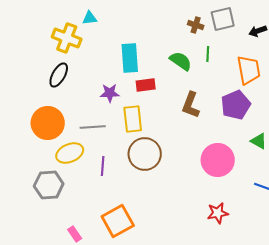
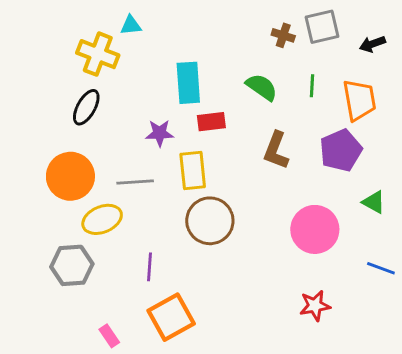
green line: (208, 54) -> (312, 86), moved
purple line: (103, 166) -> (150, 267), moved

